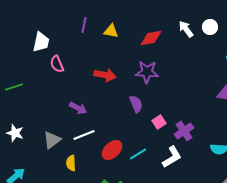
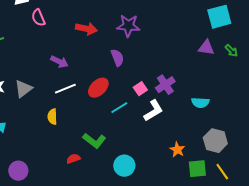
pink square: (159, 122) -> (140, 89), moved
gray triangle: (52, 140) -> (23, 89), moved
red ellipse: (112, 150) -> (98, 88), moved

